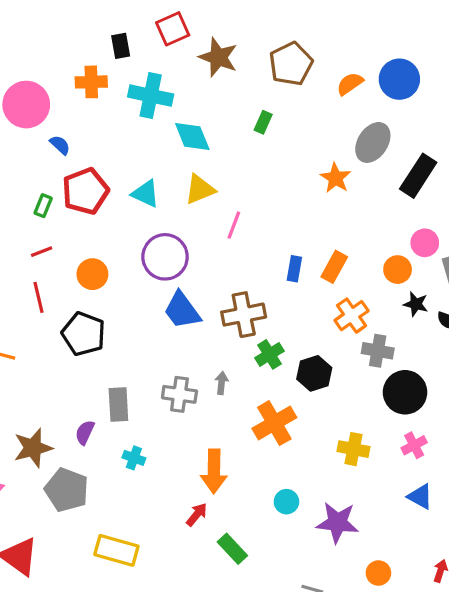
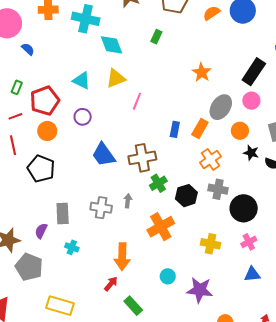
gray ellipse: (373, 142) -> (221, 107), moved
red pentagon: (85, 191) -> (45, 101), moved
pink circle: (425, 243) -> (251, 101), moved
purple circle: (165, 257) -> (83, 117), moved, size x0.6
gray cross: (378, 351) -> (218, 189), moved
blue triangle: (420, 496) -> (252, 274), turned -36

